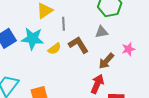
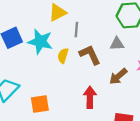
yellow semicircle: (54, 49) -> (63, 56), turned 136
red arrow: (97, 84) -> (90, 97), moved, turned -30

